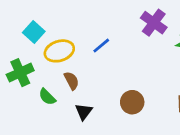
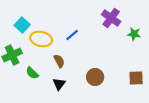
yellow ellipse: (59, 51) -> (41, 39), turned 30
brown semicircle: (71, 81) -> (59, 61), moved

